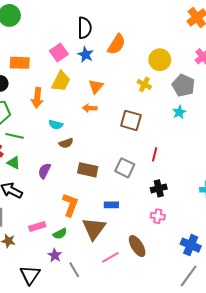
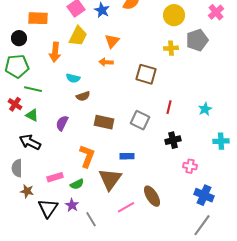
yellow cross: (144, 84) -> (171, 48), moved, turned -32
gray pentagon: (183, 85) -> (197, 40), turned 30
cyan star: (179, 112) -> (205, 109), moved
pink cross: (158, 216) -> (190, 166), moved
black triangle: (30, 275) -> (48, 208), moved

